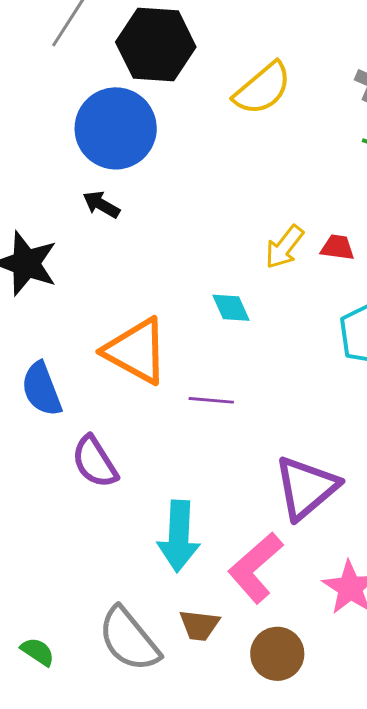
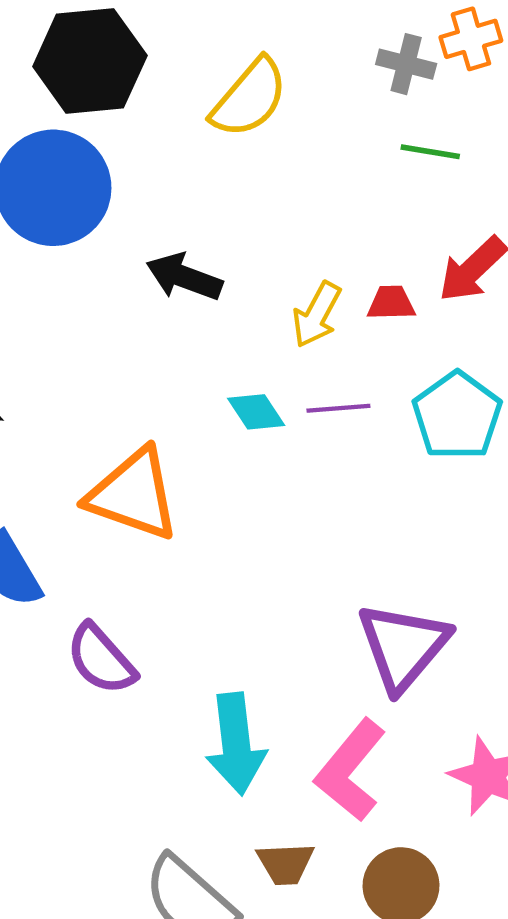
black arrow: (101, 204) -> (184, 277), moved, size x1.4
purple line: (211, 400) -> (338, 408), moved

